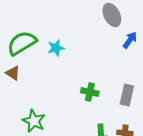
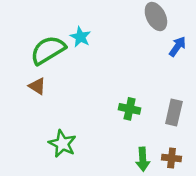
cyan star: (56, 48) -> (80, 37), moved, turned -30

